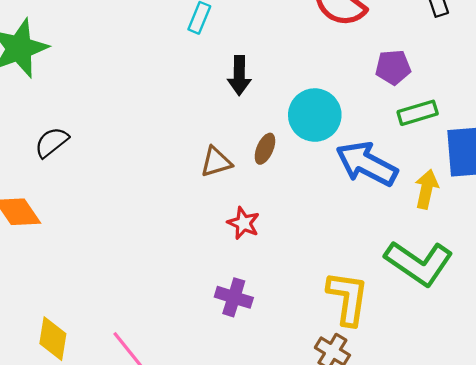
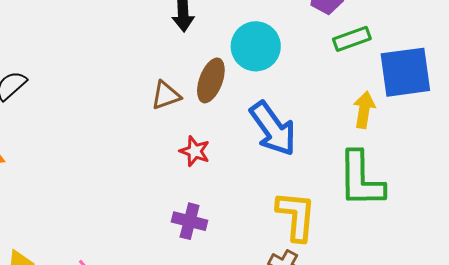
brown ellipse: (265, 149) -> (211, 80), size x1.5
blue arrow: (367, 164) -> (273, 129), moved, turned -150
green L-shape: (419, 263) -> (361, 179), turned 58

